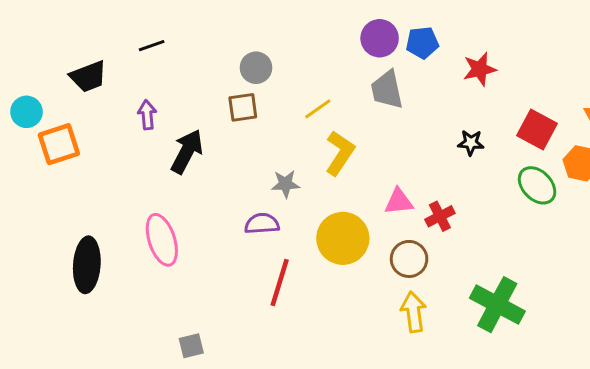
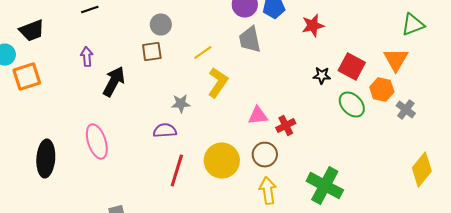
black trapezoid: (88, 77) -> (32, 31), moved
black star: (471, 143) -> (322, 76), moved
yellow circle: (343, 238) -> (222, 161), moved

